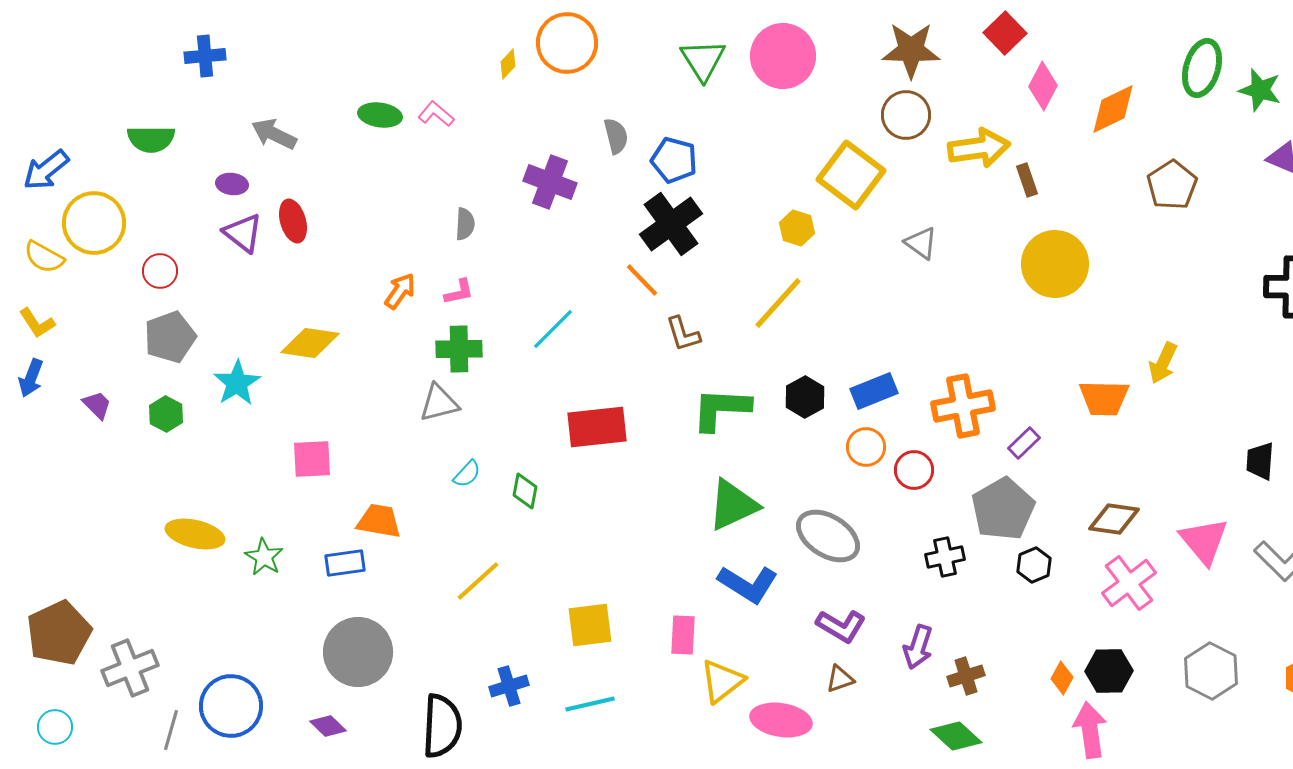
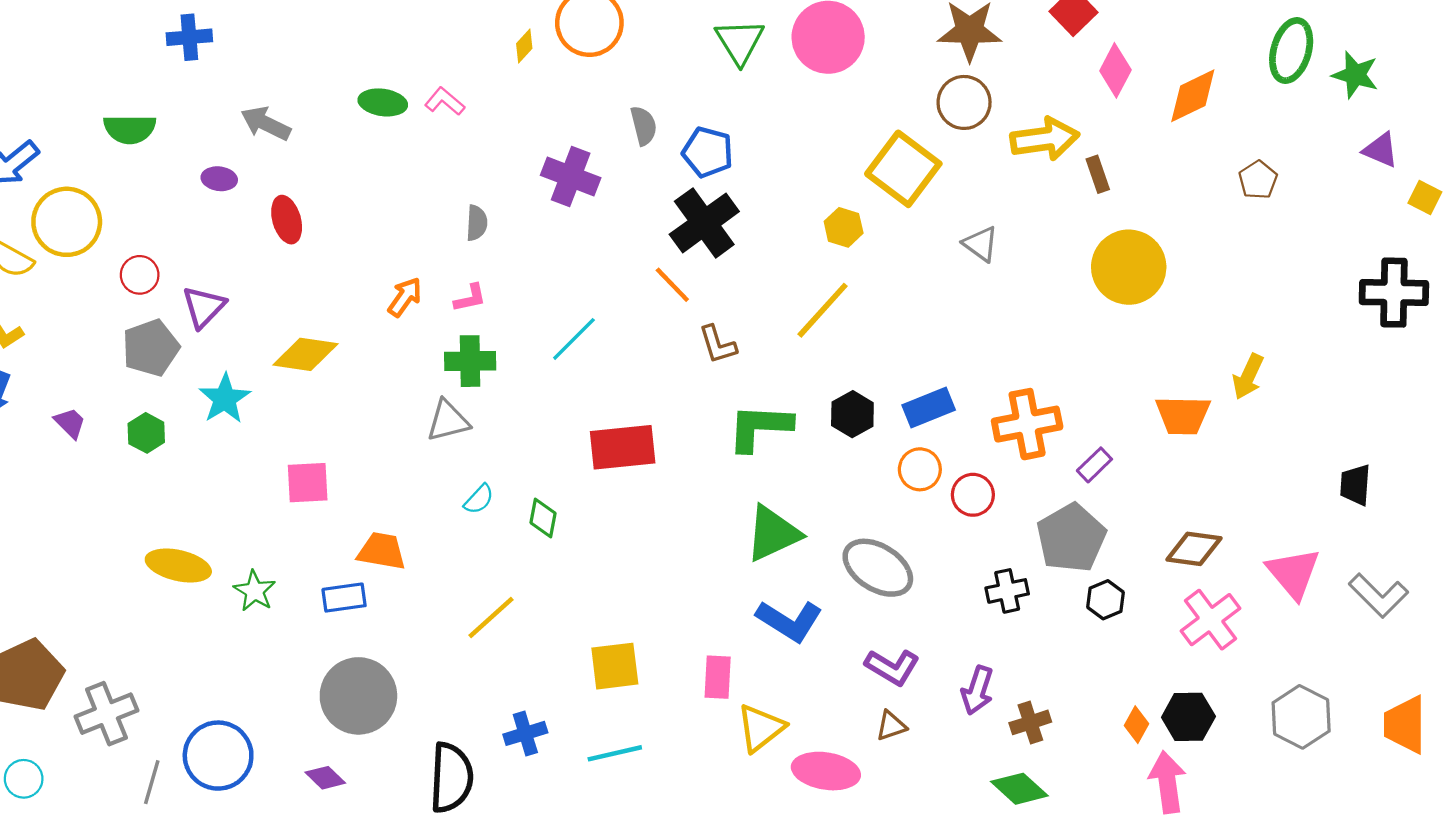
brown pentagon: (1172, 185) -> (1258, 180), size x0.7
purple triangle: (243, 233) -> (204, 307), moved, turned 36

